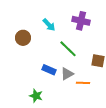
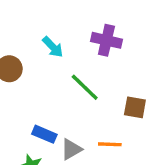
blue rectangle: (49, 70) -> (44, 134), moved
gray triangle: (67, 74) -> (71, 149), moved

